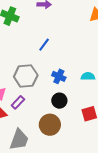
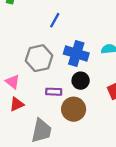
blue cross: (59, 76) -> (76, 54), size x1.5
purple rectangle: (18, 102) -> (54, 92), moved, turned 56

